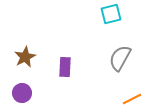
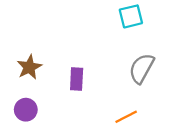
orange line: (132, 99) -> (126, 117), moved

